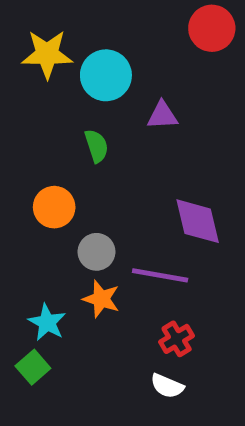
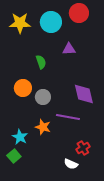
red circle: (212, 28) -> (79, 13), moved
cyan circle: (106, 75) -> (51, 22), moved
gray circle: (96, 252) -> (43, 97), moved
red cross: (177, 339) -> (83, 148), moved

